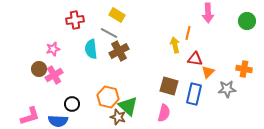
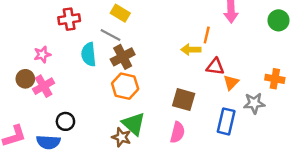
yellow arrow: (175, 45) -> (191, 50), turned -77
blue rectangle: (194, 94) -> (226, 121), moved
orange hexagon: (108, 97) -> (125, 86), moved

